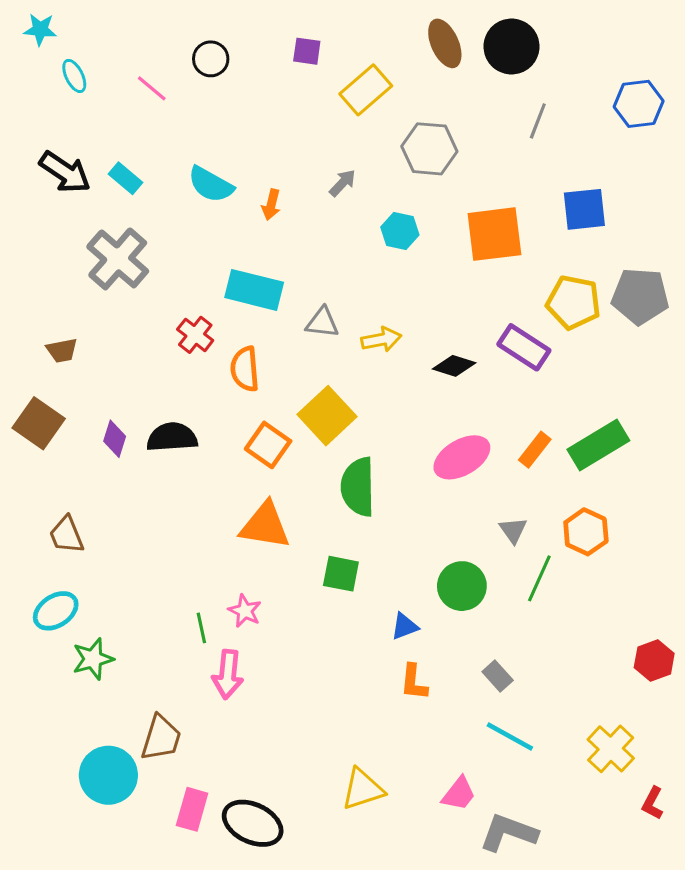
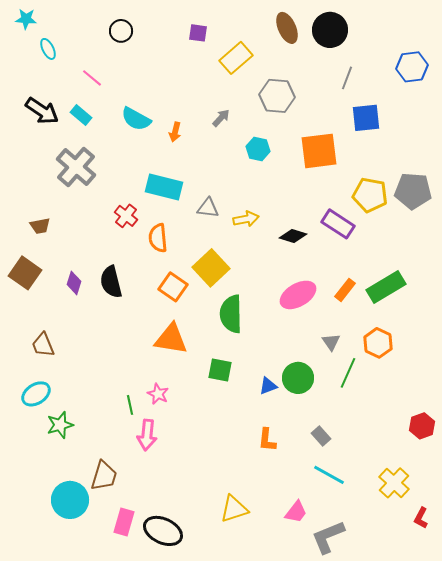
black circle: (211, 59) -> (121, 31), moved
pink line: (152, 88) -> (92, 78), moved
blue square: (584, 209) -> (366, 118), moved
black semicircle: (172, 437) -> (111, 282), turned -100
blue triangle: (405, 626) -> (268, 386), moved
gray L-shape: (508, 833) -> (328, 537), turned -42

